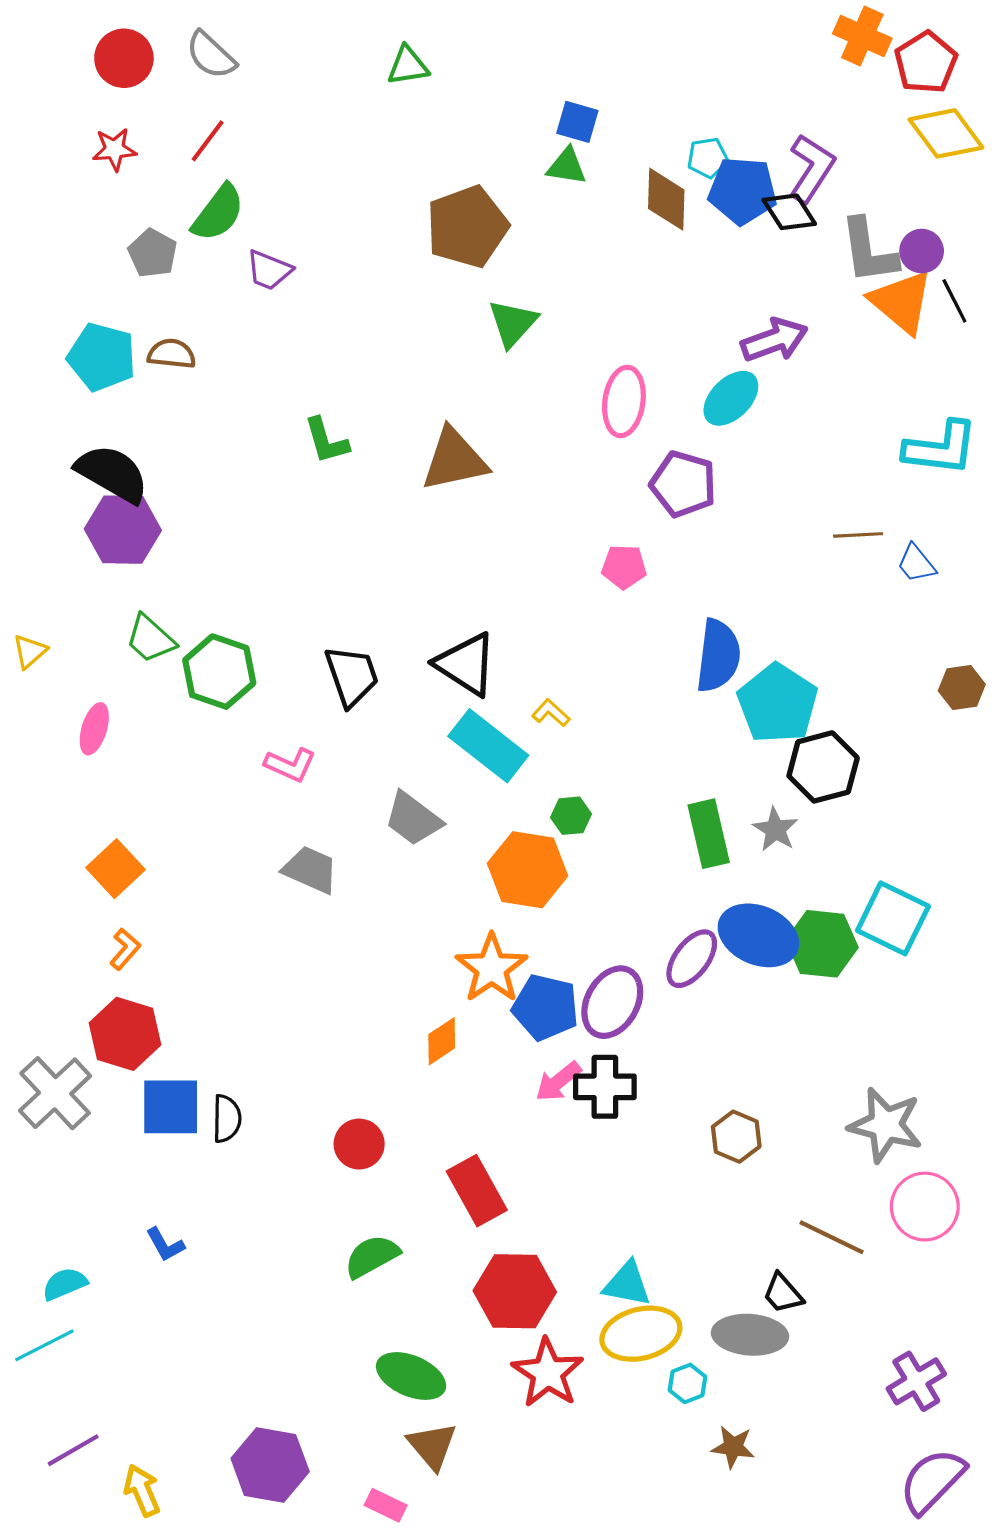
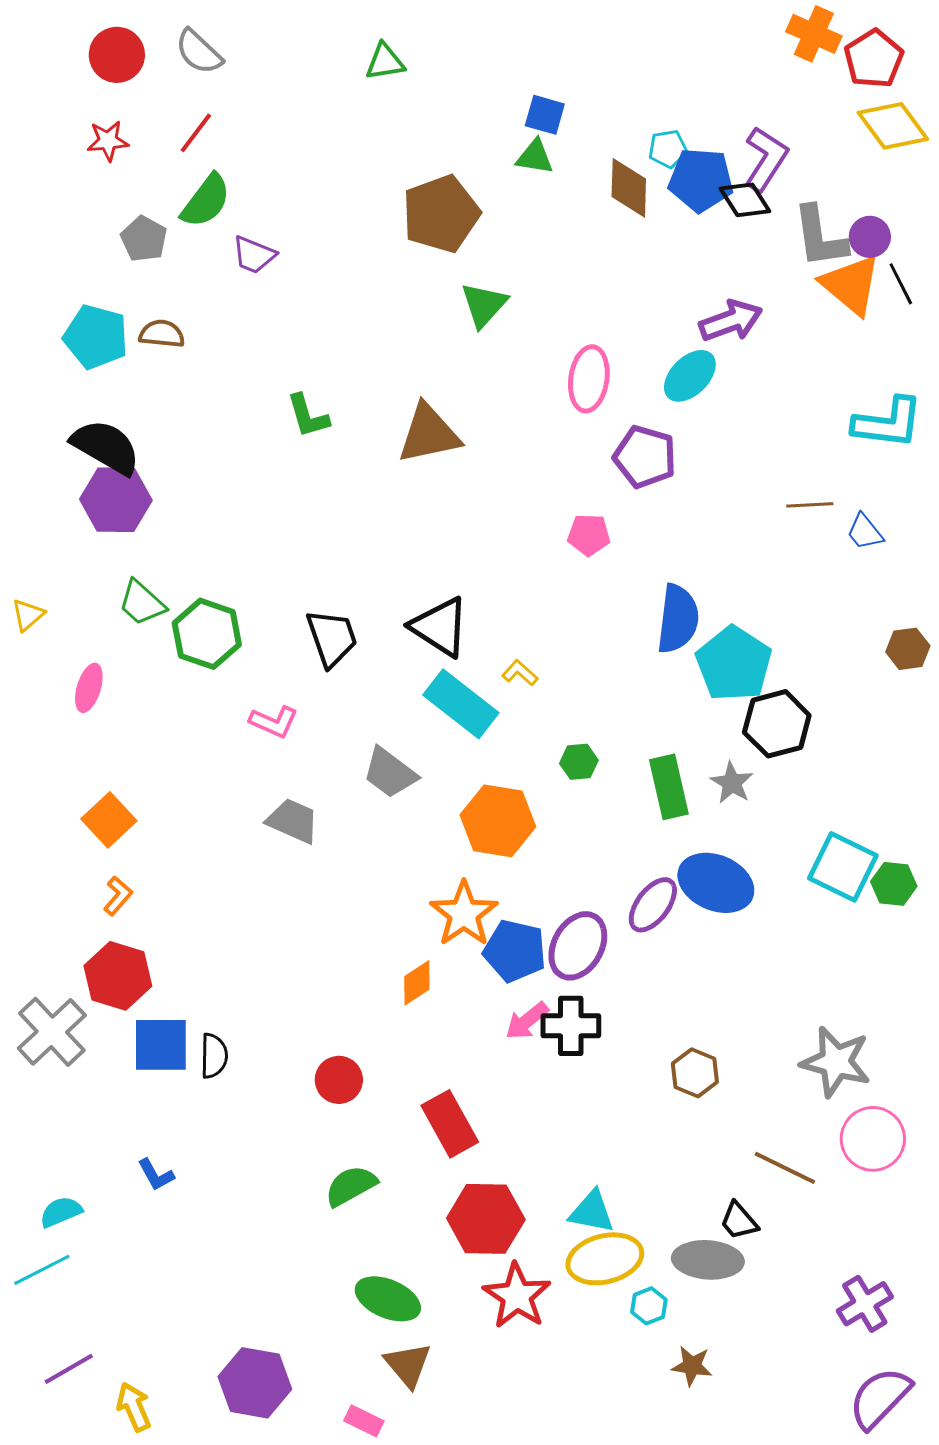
green hexagon: (571, 816) -> (579, 762), moved
green hexagon: (822, 944) -> (894, 884), moved, size x0.7

